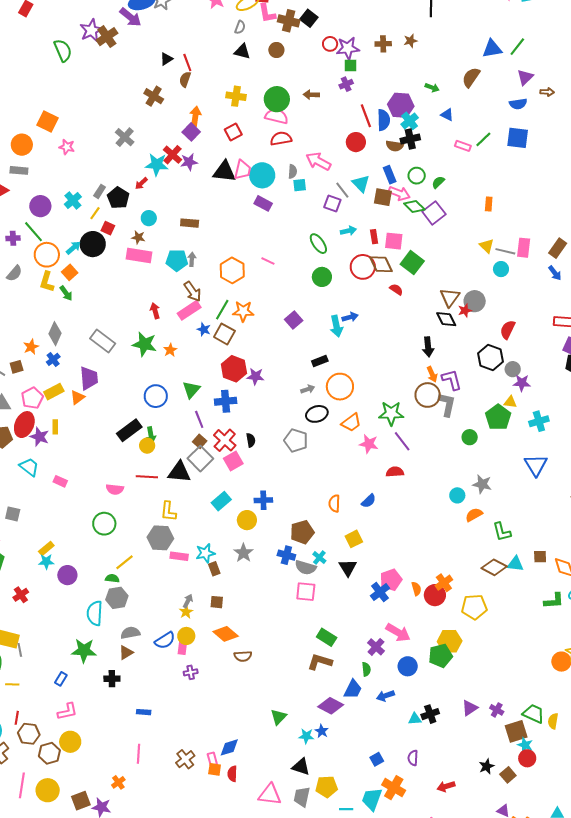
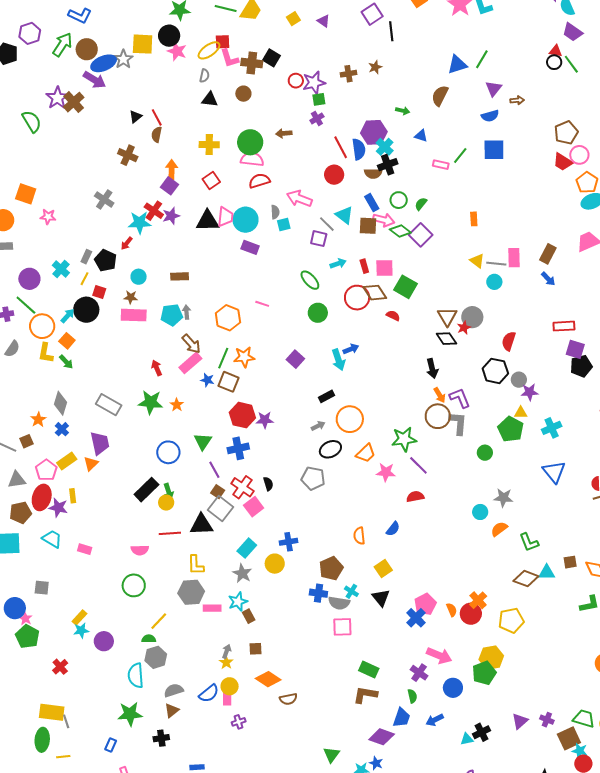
gray star: (244, 553) -> (242, 573), moved

